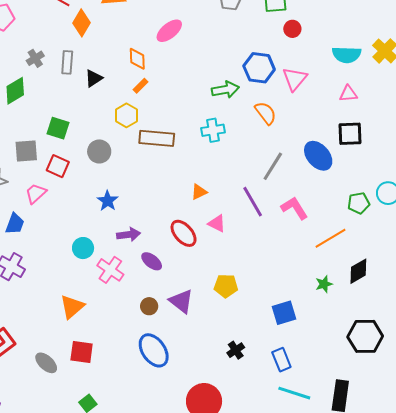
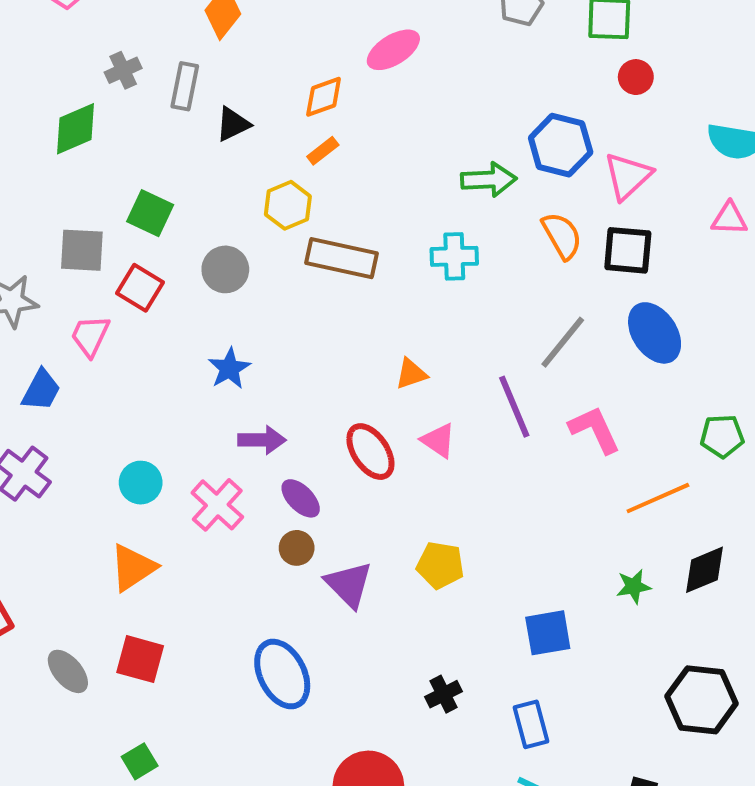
orange diamond: (137, 59) -> (324, 97), turned 65
black square: (350, 134) -> (628, 250), moved
pink trapezoid: (36, 193) -> (90, 336), turned -30
cyan circle: (83, 248) -> (141, 483), moved
brown circle: (149, 306) -> (297, 548), moved

